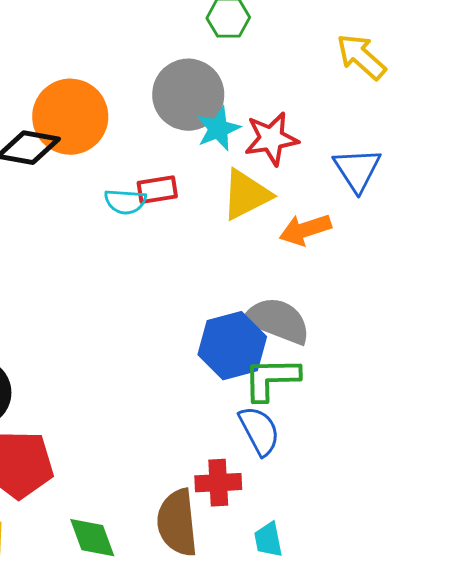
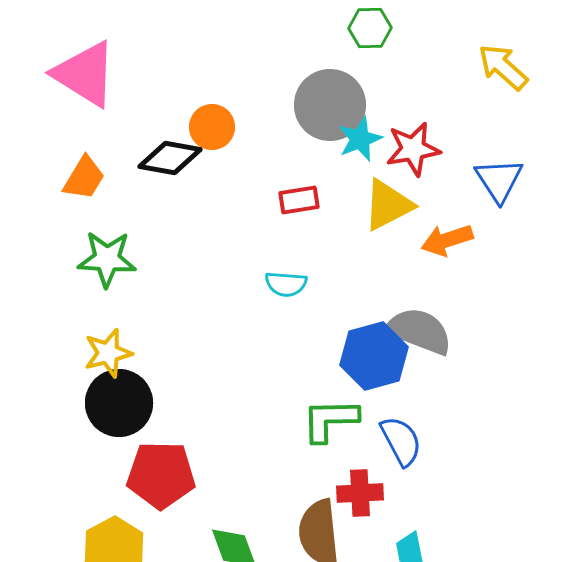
orange circle: (70, 117) -> (212, 127), size x0.6
cyan semicircle: (125, 202) -> (286, 284), moved
green L-shape: (271, 379) -> (330, 420), moved

